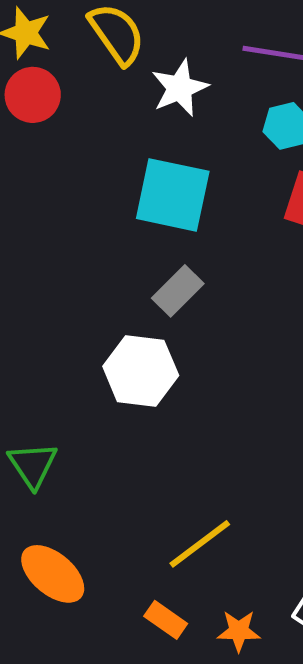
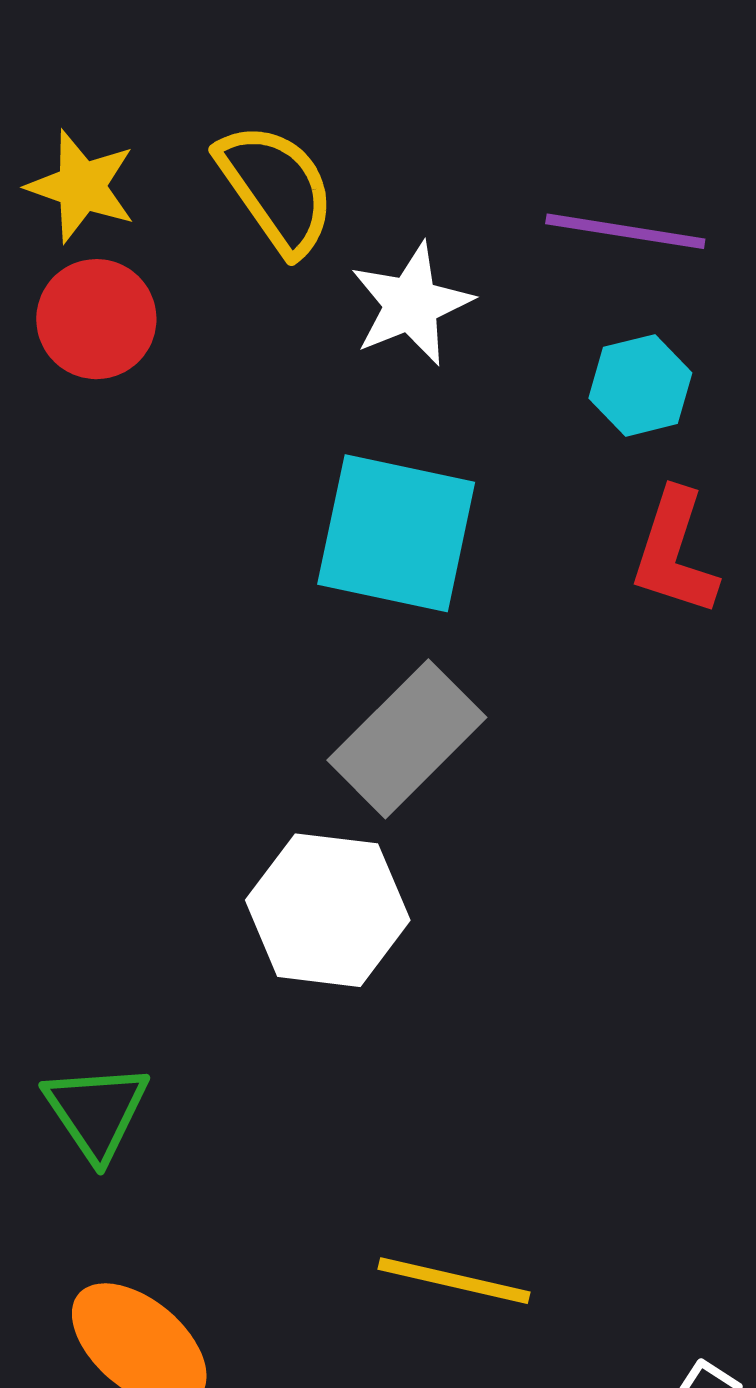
gray rectangle: (178, 291) -> (407, 739), size x1.4
yellow line: (200, 544) -> (454, 1281), turned 50

